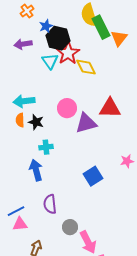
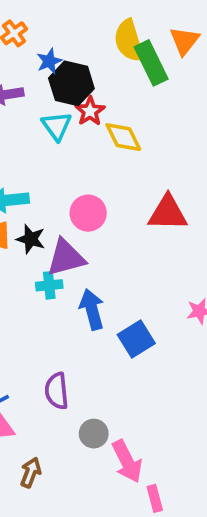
orange triangle: (119, 38) -> (184, 41), moved
red star: (68, 53) -> (90, 111), size x0.7
purple triangle: (86, 123) -> (66, 258), moved
blue arrow: (36, 170) -> (92, 309), moved

